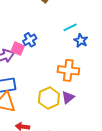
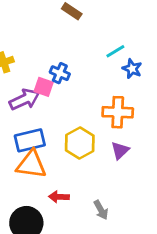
blue cross: (30, 40) -> (60, 73), turned -32
yellow hexagon: (49, 98) -> (80, 143), moved

